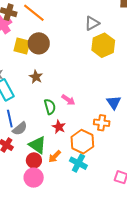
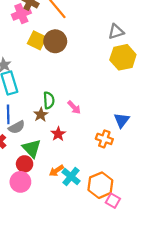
brown star: (36, 77) -> (41, 115), moved
green semicircle: (50, 107) -> (49, 100), moved
orange hexagon: (82, 142) -> (100, 185), moved
orange arrow: (55, 156) -> (56, 171), moved

